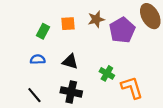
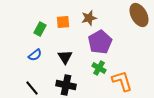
purple pentagon: (122, 30) -> (100, 42), moved
blue semicircle: (38, 59) -> (35, 55), turned 144
black triangle: (70, 62) -> (65, 57), turned 42

